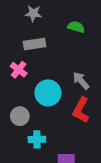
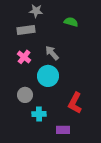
gray rectangle: (35, 44) -> (26, 30), moved
gray arrow: (81, 81) -> (52, 53), moved
red L-shape: (81, 110) -> (75, 103), moved

